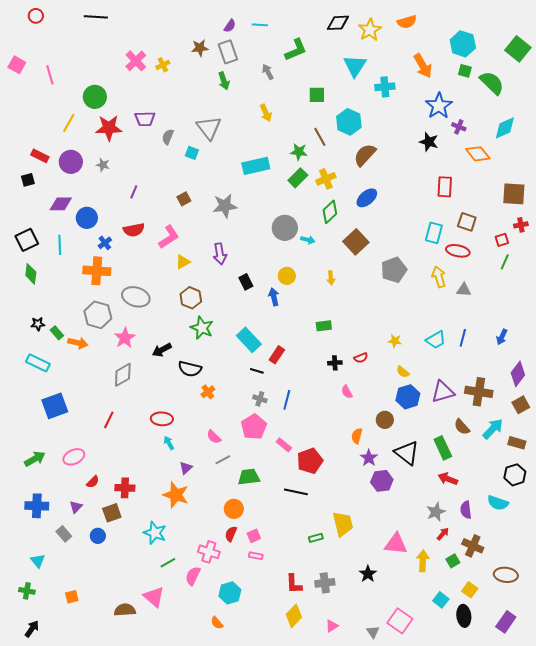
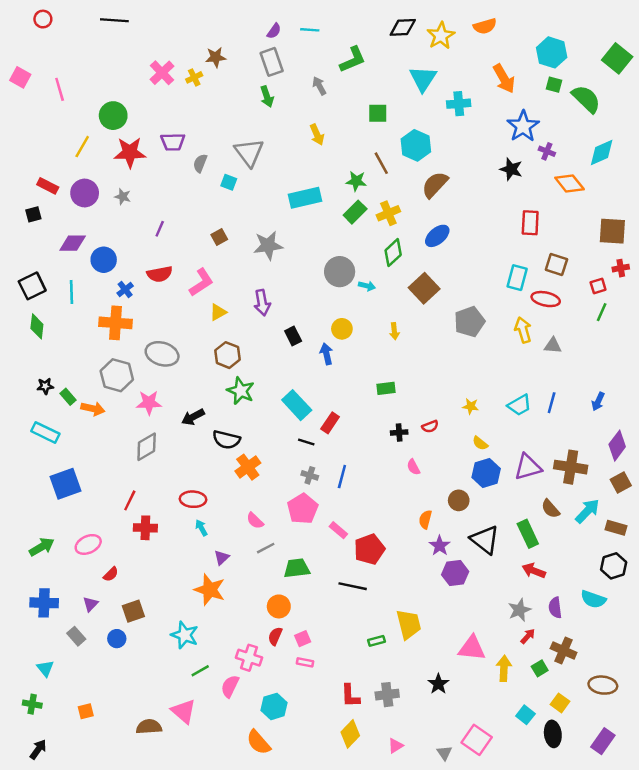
brown star: (200, 48) -> (216, 57), moved
pink star: (125, 338) -> (149, 403), turned 30
orange cross: (208, 392) -> (248, 467), size x1.5
red cross: (125, 488) -> (145, 528), moved
orange semicircle: (217, 623) -> (259, 742), size x1.6

